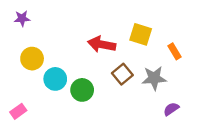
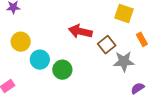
yellow square: (141, 34) -> (124, 13), moved
brown square: (122, 74) -> (107, 45), moved

